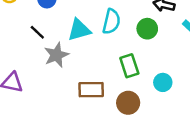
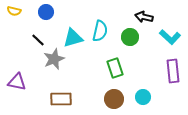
cyan circle: (163, 82) -> (143, 97), moved
brown rectangle: (91, 90) -> (61, 99), moved

